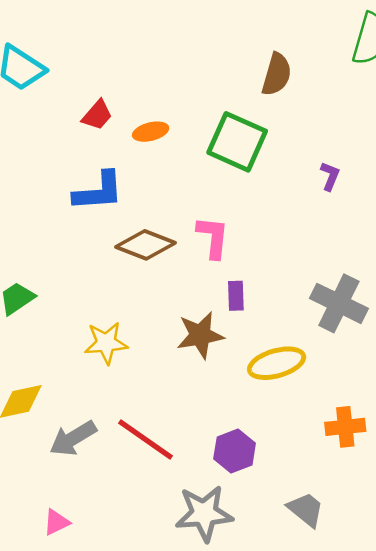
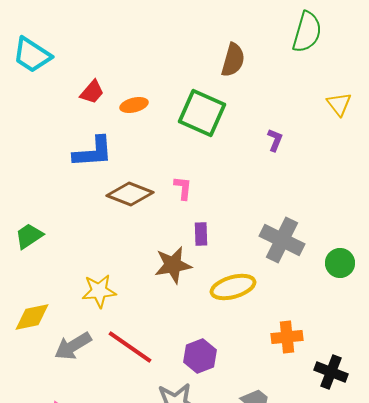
pink L-shape: (213, 237) -> (183, 188), size x0.7
yellow star: (106, 343) -> (99, 291), moved

